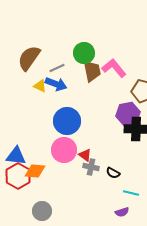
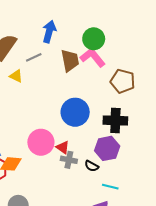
green circle: (84, 53) -> (94, 39), moved
blue arrow: (56, 84) -> (49, 32), moved, turned -95
purple hexagon: (128, 114) -> (107, 148), moved
blue circle: (67, 121) -> (75, 112), moved

